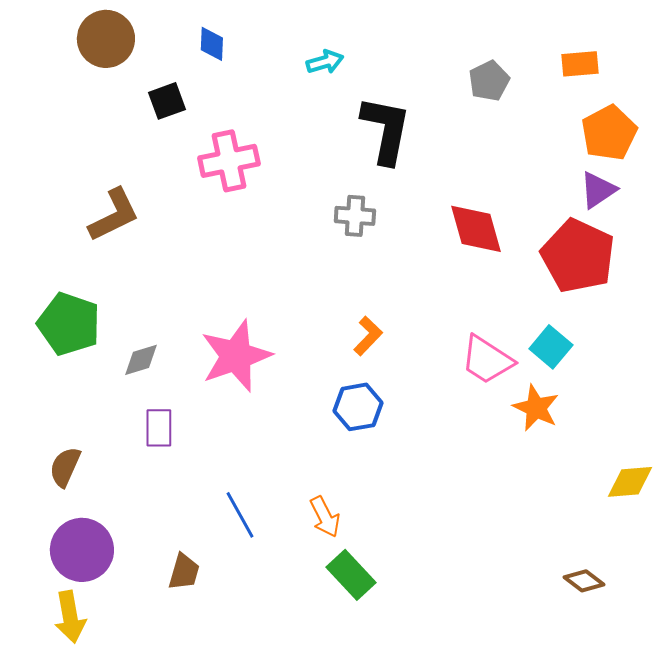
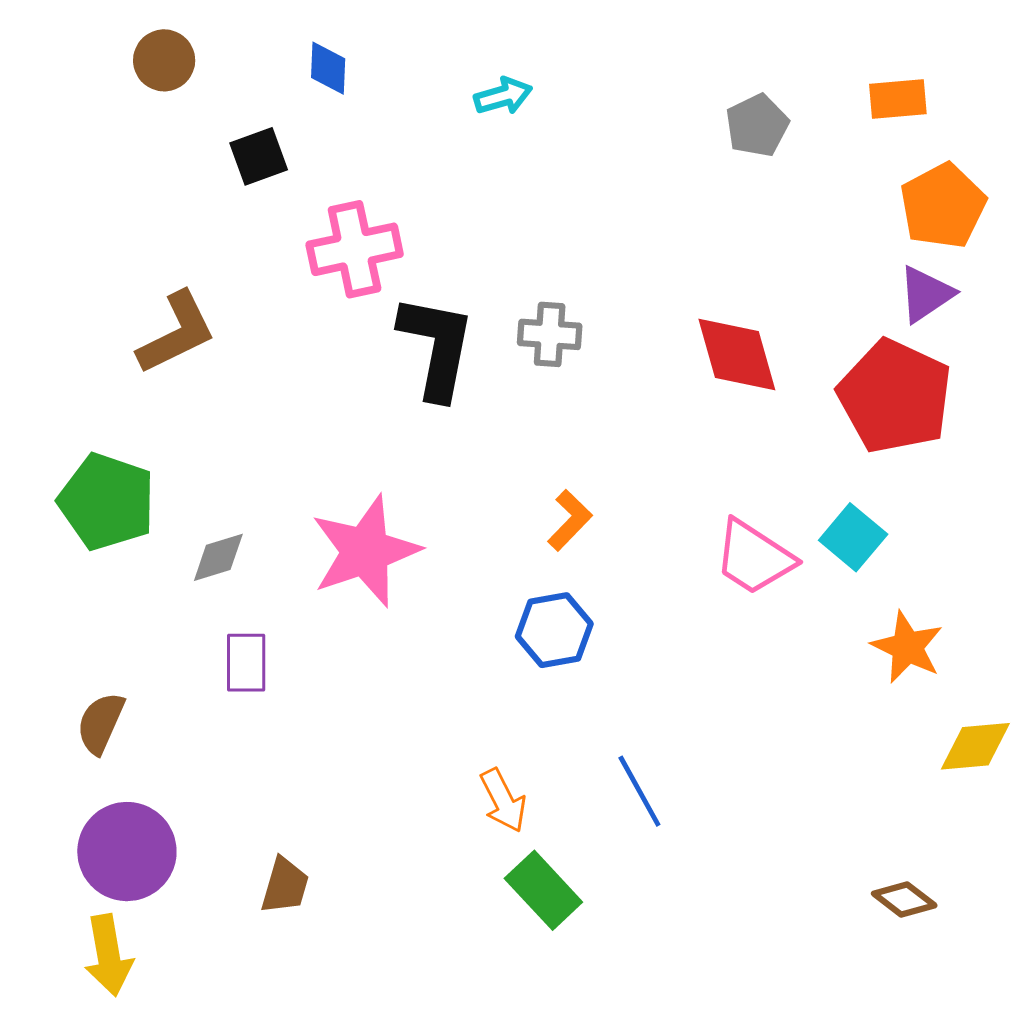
brown circle: (106, 39) -> (164, 60), size x0.7
black L-shape: (386, 130) -> (437, 347), moved
orange star: (536, 408) -> (907, 647), moved
blue line: (240, 515) -> (639, 791), moved

